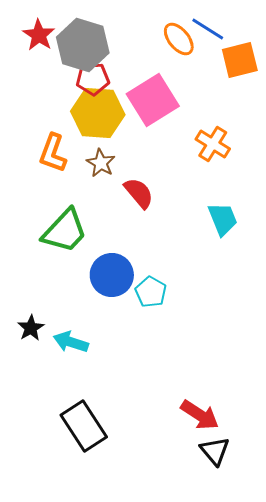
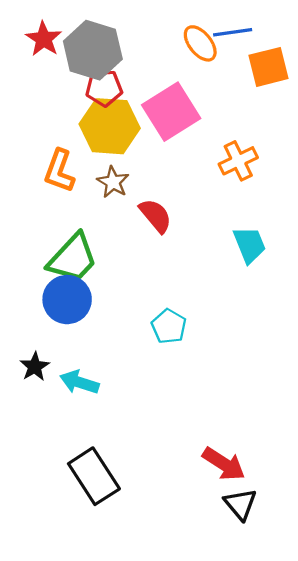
blue line: (208, 29) -> (233, 32), turned -40
orange cross: (213, 144) -> (238, 161), turned 32
blue circle: (112, 275) -> (67, 300), moved

